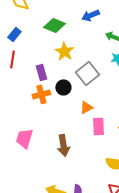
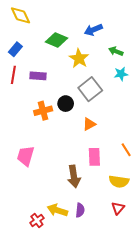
yellow star: (64, 51) -> (79, 58), moved
purple rectangle: (41, 72) -> (38, 76), moved, turned -70
pink rectangle: (98, 126) -> (94, 157), moved
brown arrow: (63, 145) -> (74, 176), moved

